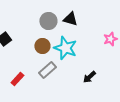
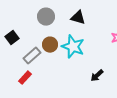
gray circle: (48, 21) -> (46, 17), moved
gray rectangle: (47, 70) -> (32, 56), moved

